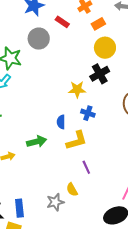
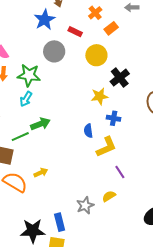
yellow circle: (105, 48) -> (96, 55), moved
green arrow: (37, 142) -> (40, 124), moved
yellow semicircle: (72, 190) -> (109, 196), turned 96
gray star: (55, 202) -> (85, 205), moved

